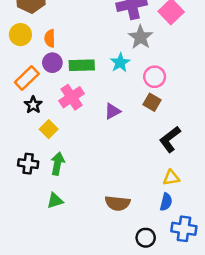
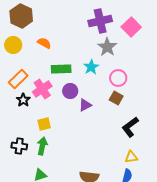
orange semicircle: (50, 38) -> (44, 43), moved, turned 120
purple circle: (52, 63) -> (70, 91), moved
pink cross: (72, 97) -> (42, 89), moved
yellow square: (49, 129) -> (44, 124), moved, turned 32

